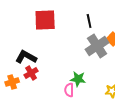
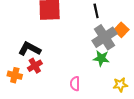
green star: (78, 79) -> (101, 58), moved
orange cross: (12, 82) -> (15, 75), turned 32

